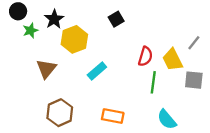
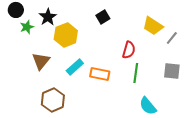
yellow trapezoid: (172, 60) -> (153, 26), moved, turned -30
cyan rectangle: (97, 71) -> (75, 67), moved
orange rectangle: (113, 116) -> (100, 74), moved

